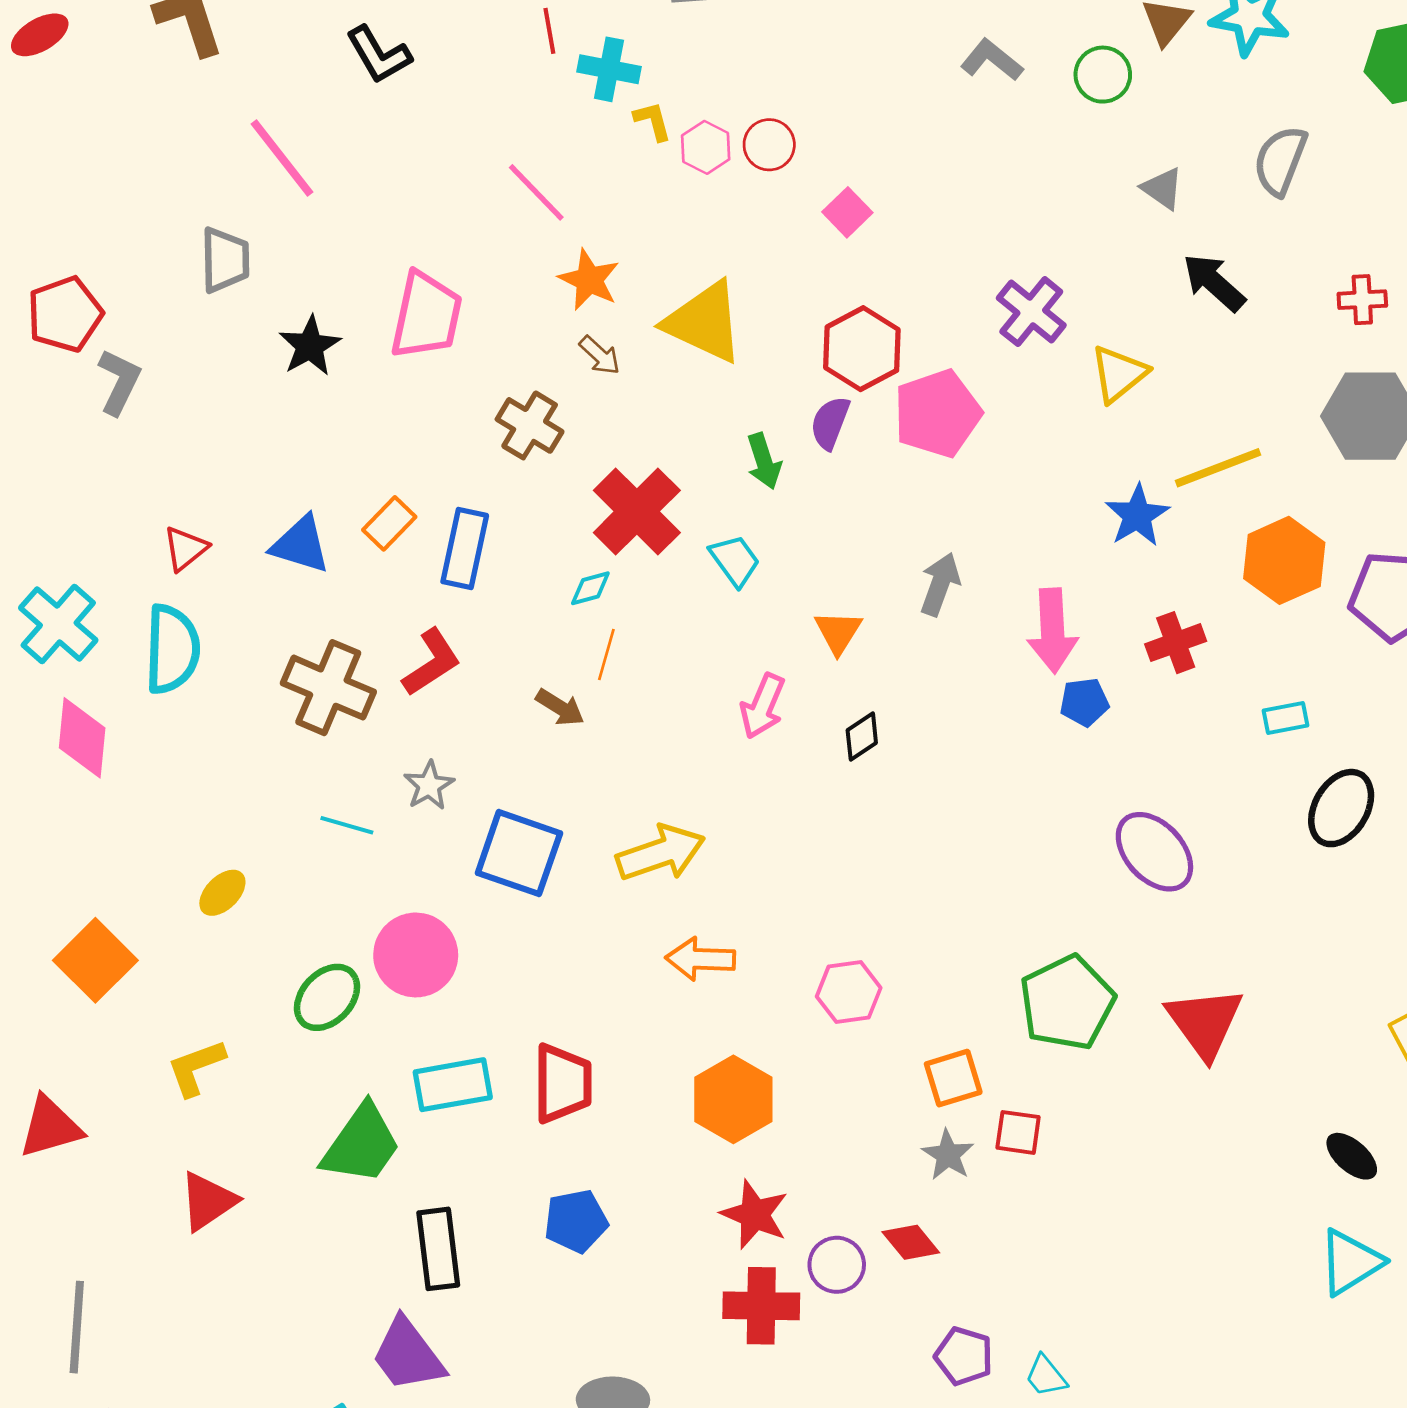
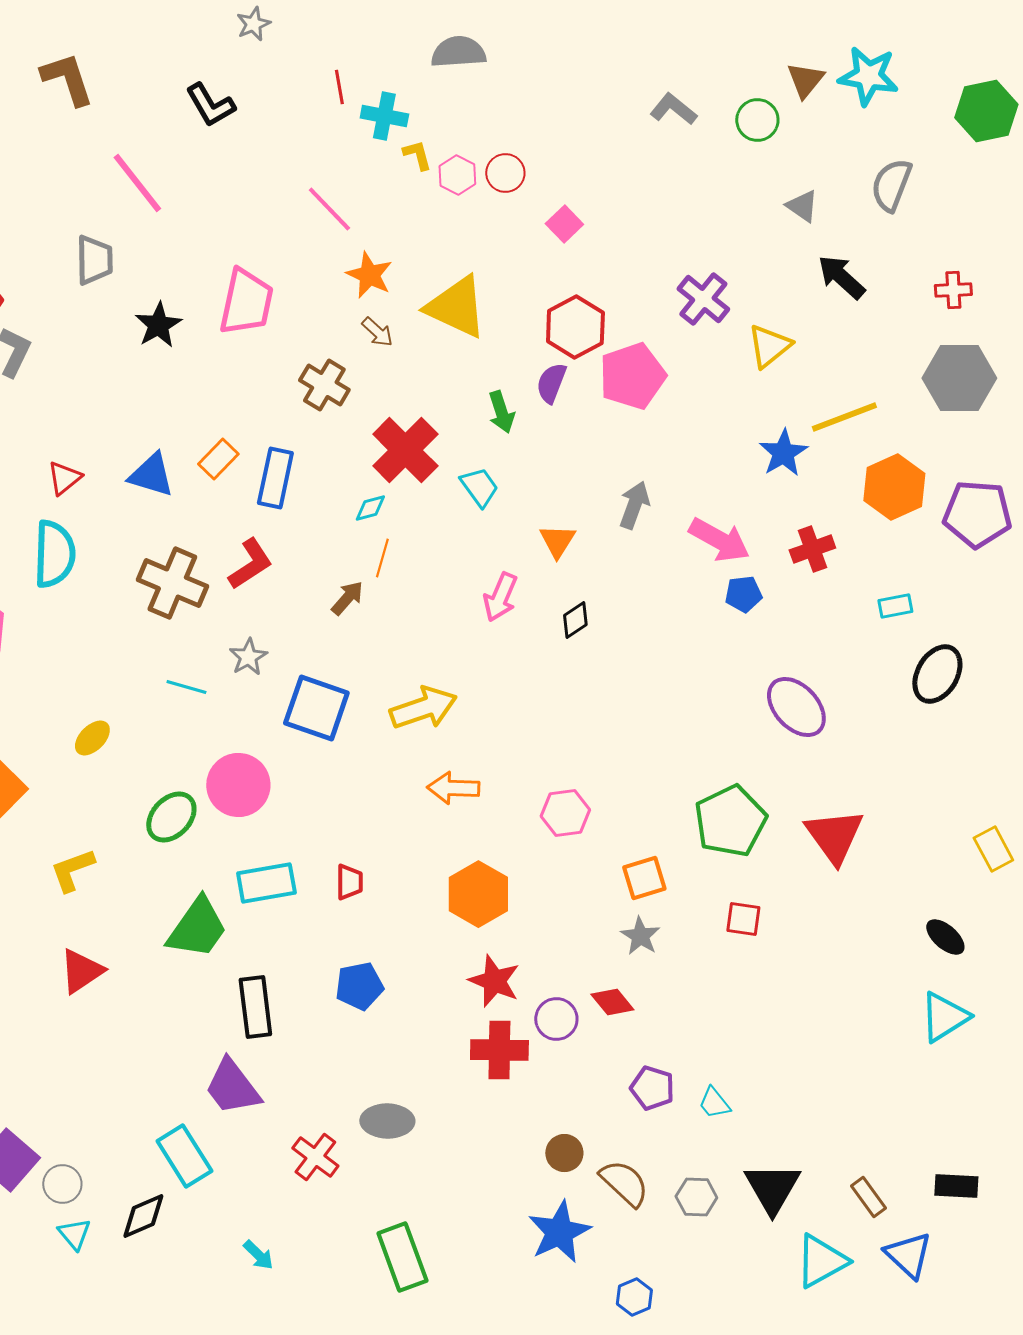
pink arrow: (1053, 631) -> (719, 540), turned -58
brown arrow: (560, 707) -> (347, 598), turned -81
red trapezoid: (563, 1083) -> (349, 882), size x0.6
red square: (1018, 1132) -> (743, 919), moved

